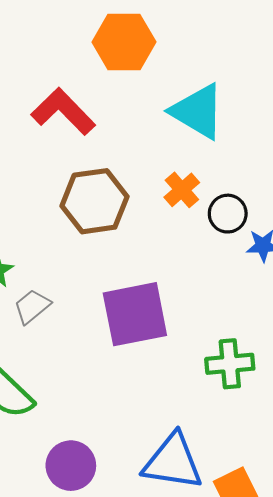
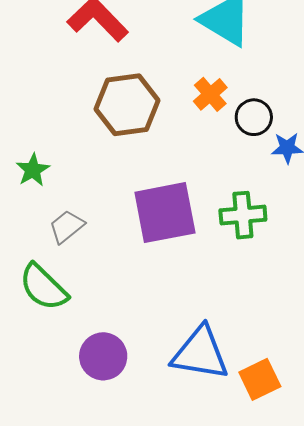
gray trapezoid: (32, 306) -> (67, 227), moved
green cross: (230, 364) -> (243, 215), moved

